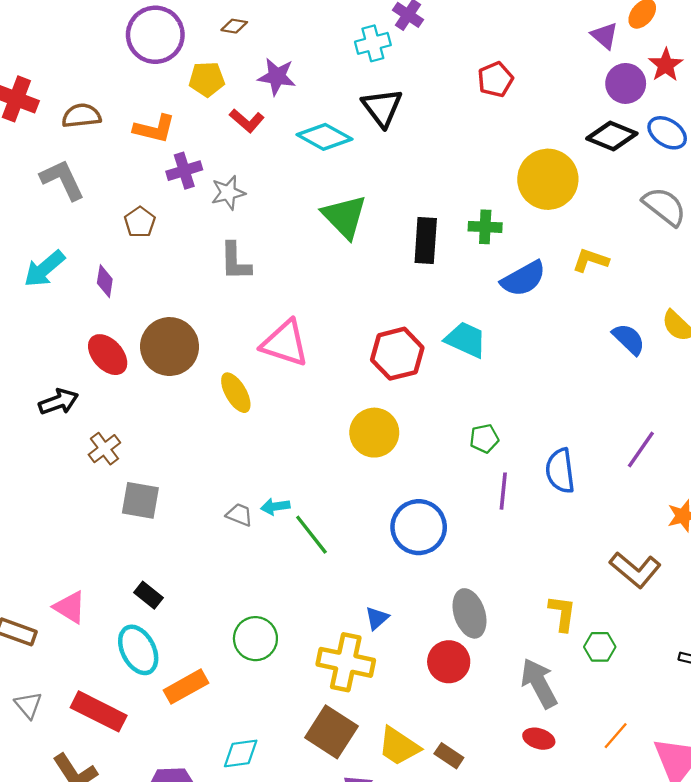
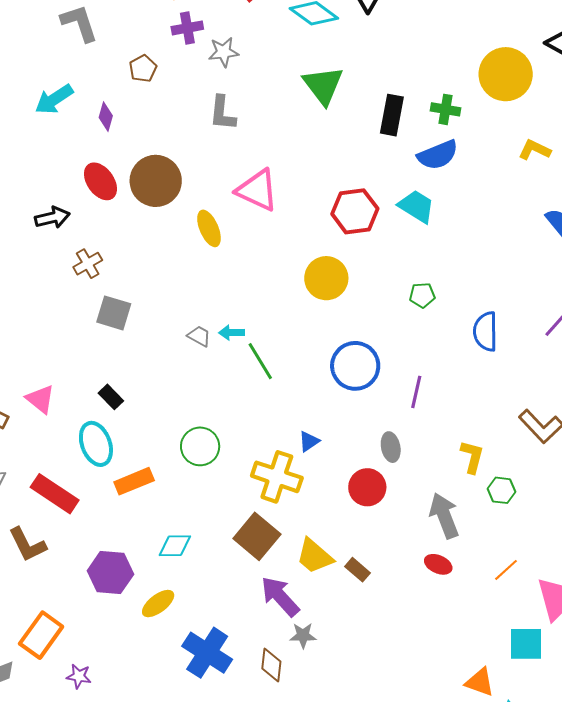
blue semicircle: (523, 279) -> (438, 155), moved
purple line: (503, 491) -> (416, 392), moved
gray ellipse: (469, 613) -> (391, 447), size x0.7

